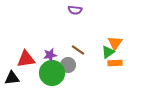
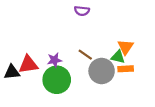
green triangle: (108, 52) -> (118, 57), turned 48
gray circle: (68, 65) -> (102, 71), moved, size x1.5
black triangle: (12, 78) -> (12, 72), moved

